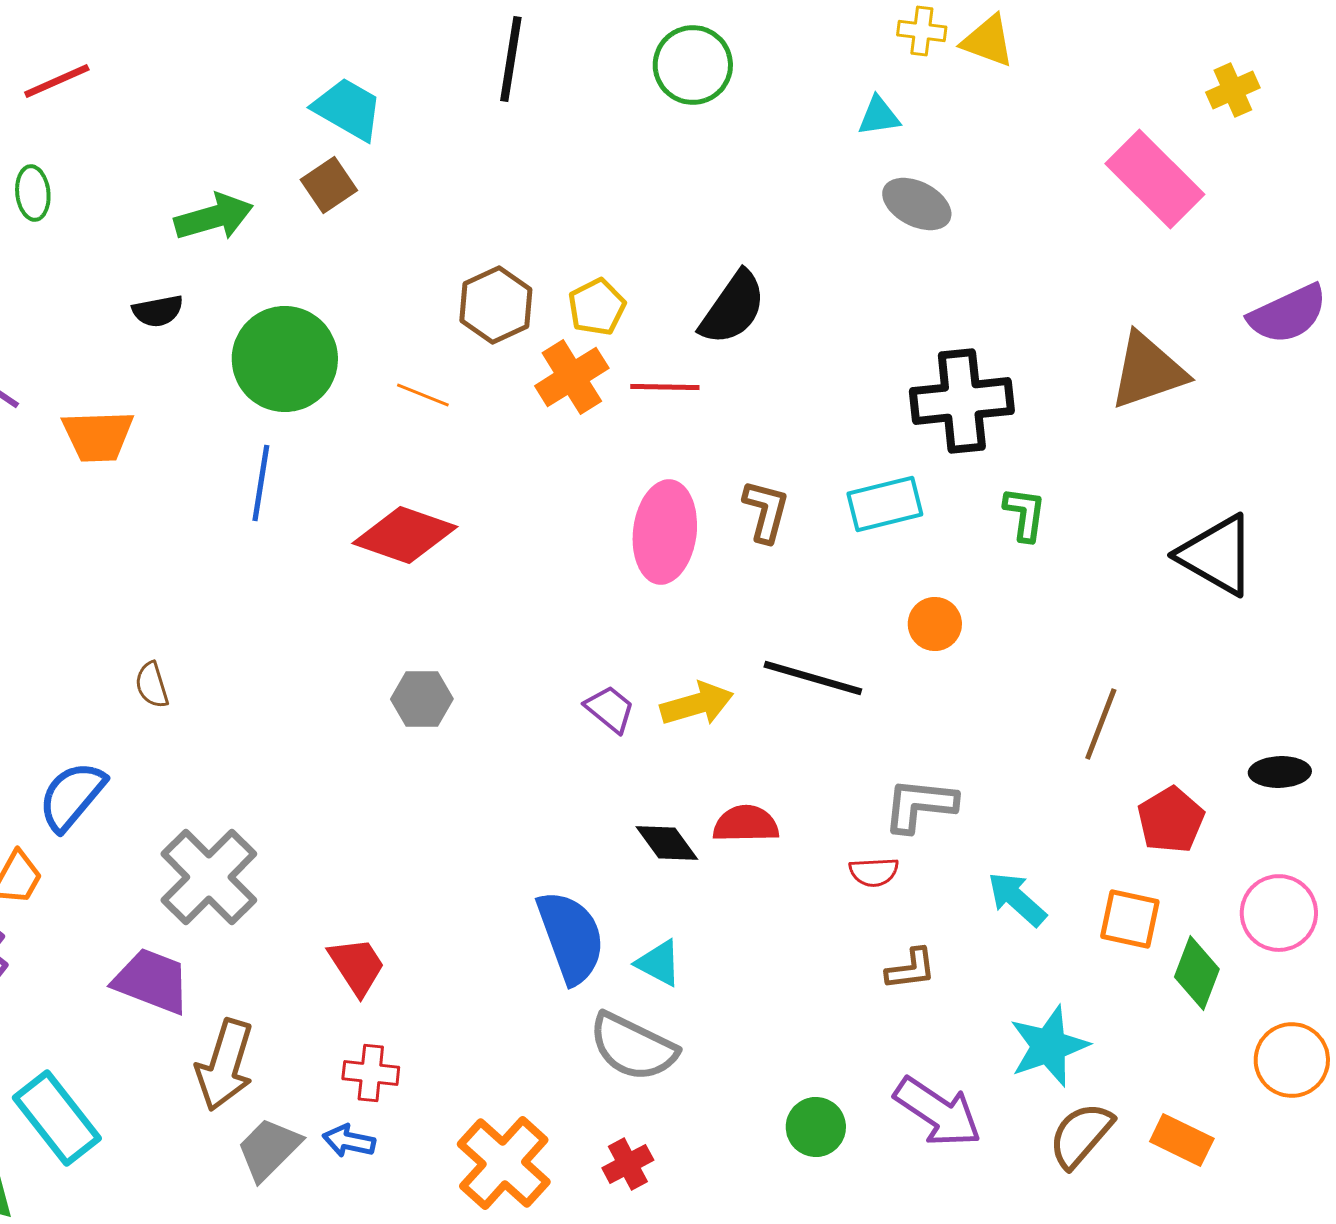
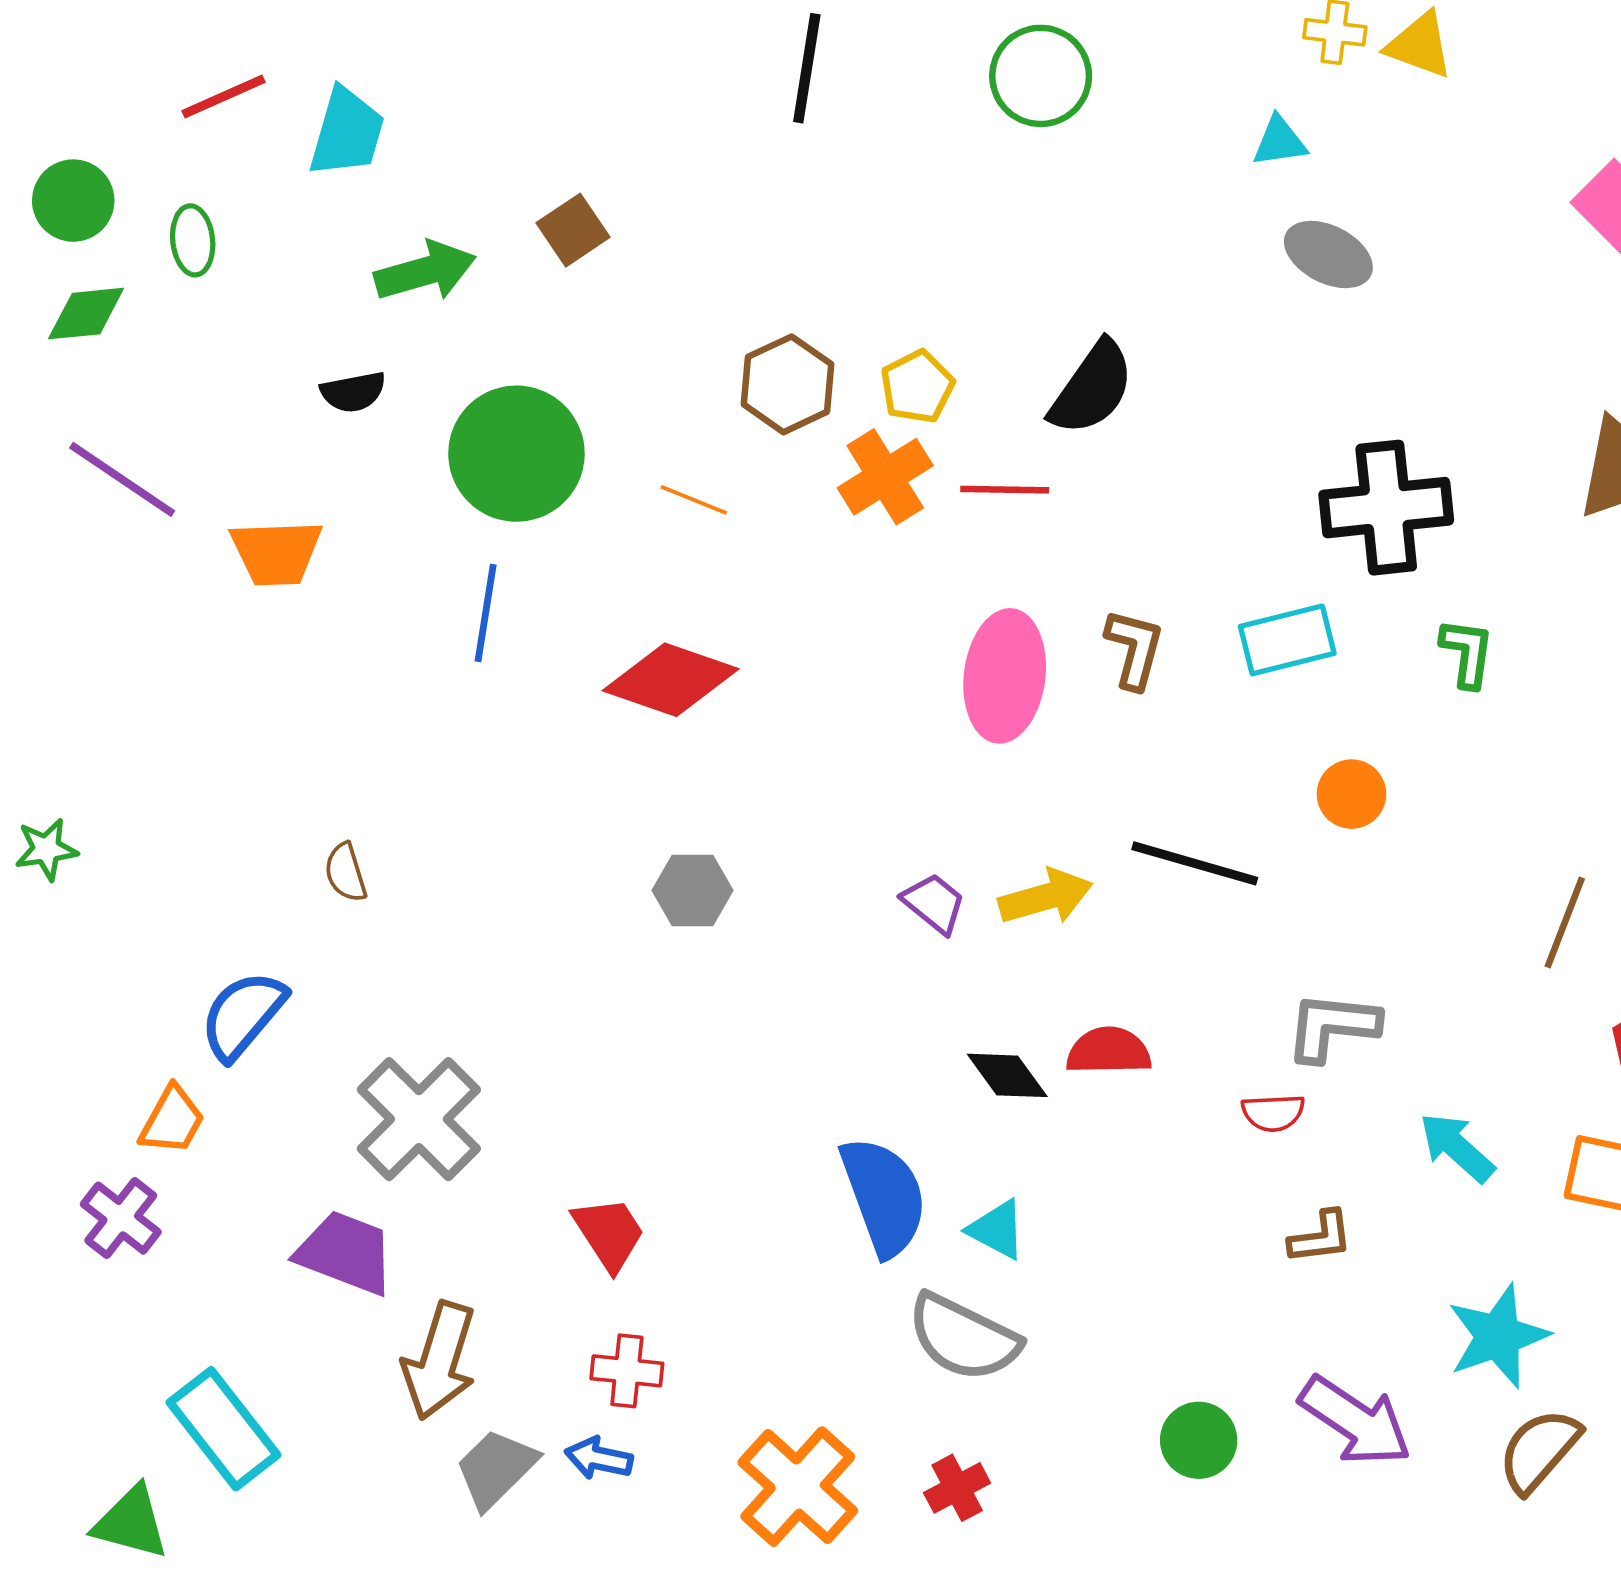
cyan trapezoid: (348, 109) -> (347, 132), moved, turned 76

